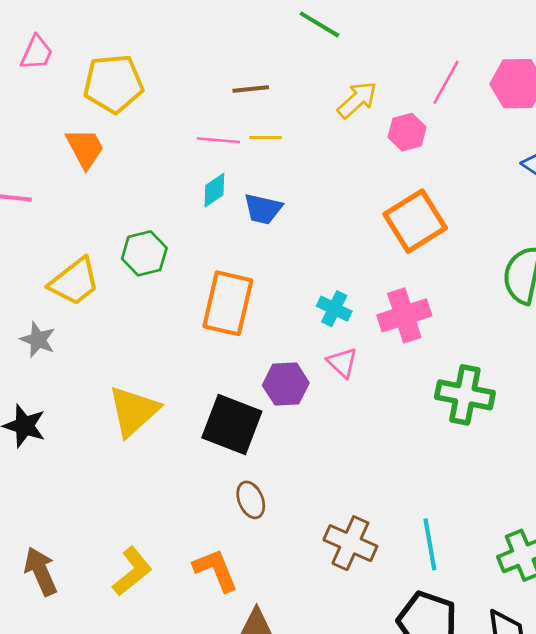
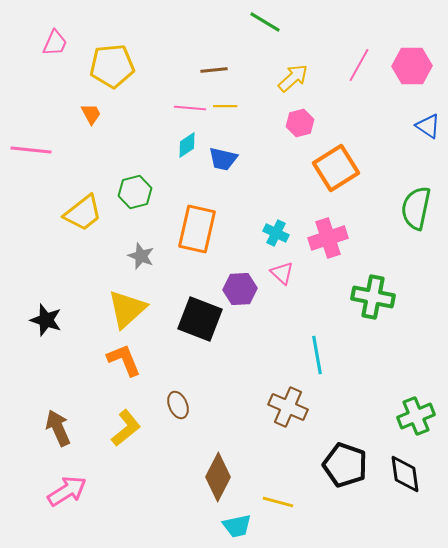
pink hexagon: (407, 132) -> (300, 123), moved
orange trapezoid: (85, 148) -> (91, 114), size x0.7
gray star: (38, 340) -> (141, 256), moved
brown ellipse: (251, 500) -> (178, 405), moved
cyan line: (430, 544) -> (317, 355), moved
orange L-shape: (216, 570) -> (124, 360), moved

